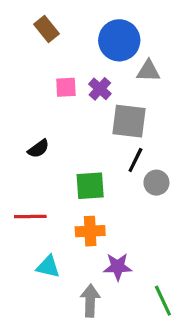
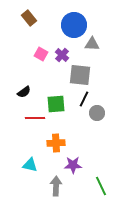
pink square: (66, 87) -> (41, 54), turned 32
green square: (90, 186) -> (56, 104), moved
red line: (30, 217) -> (35, 118), moved

